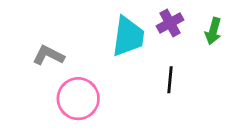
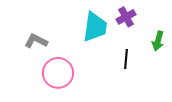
green arrow: (213, 31) -> (158, 41), moved

